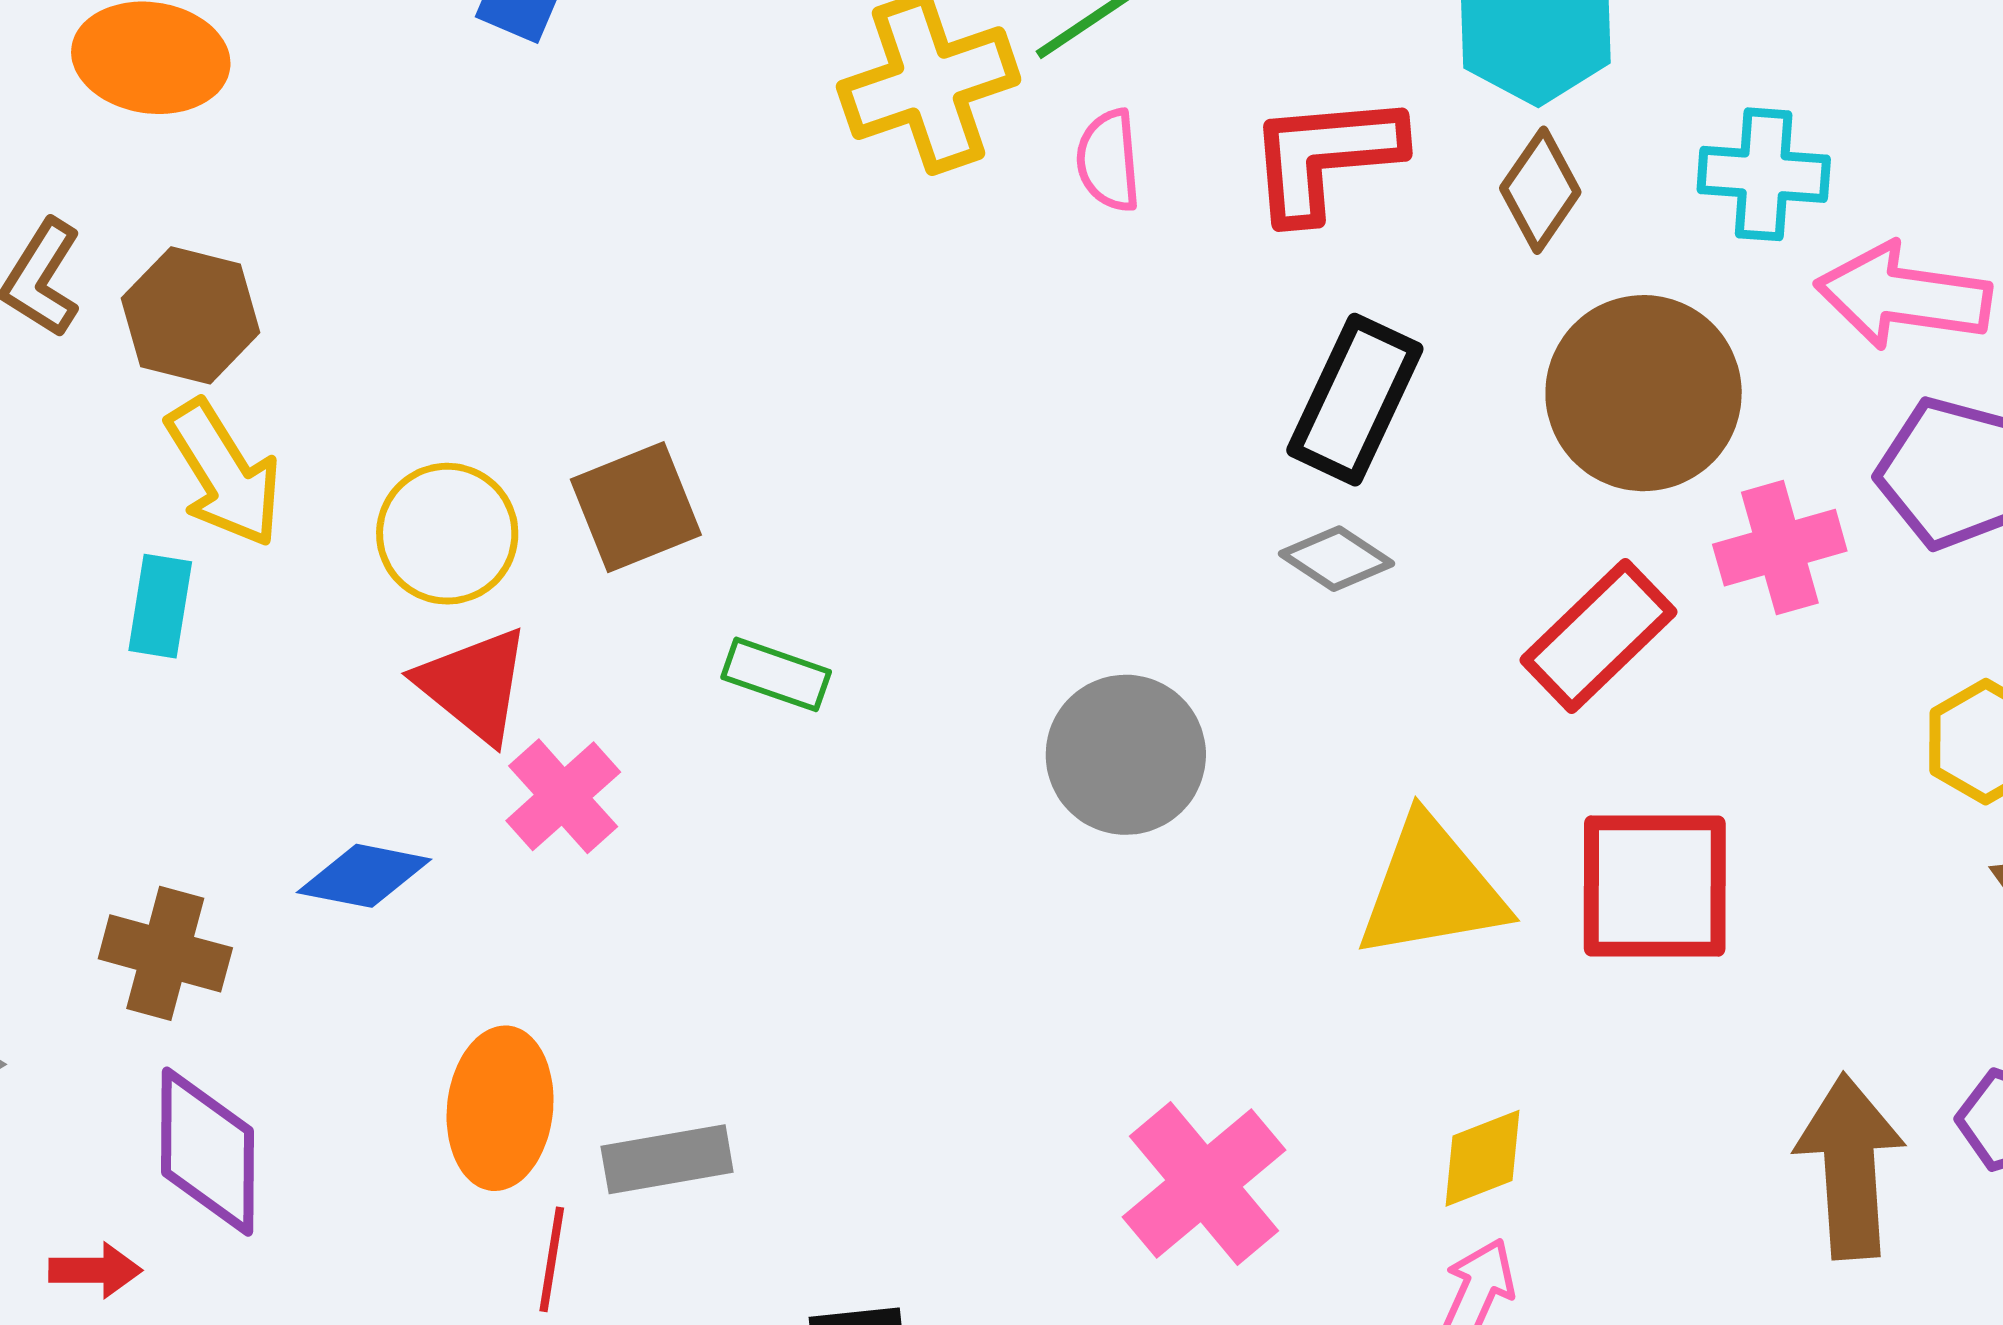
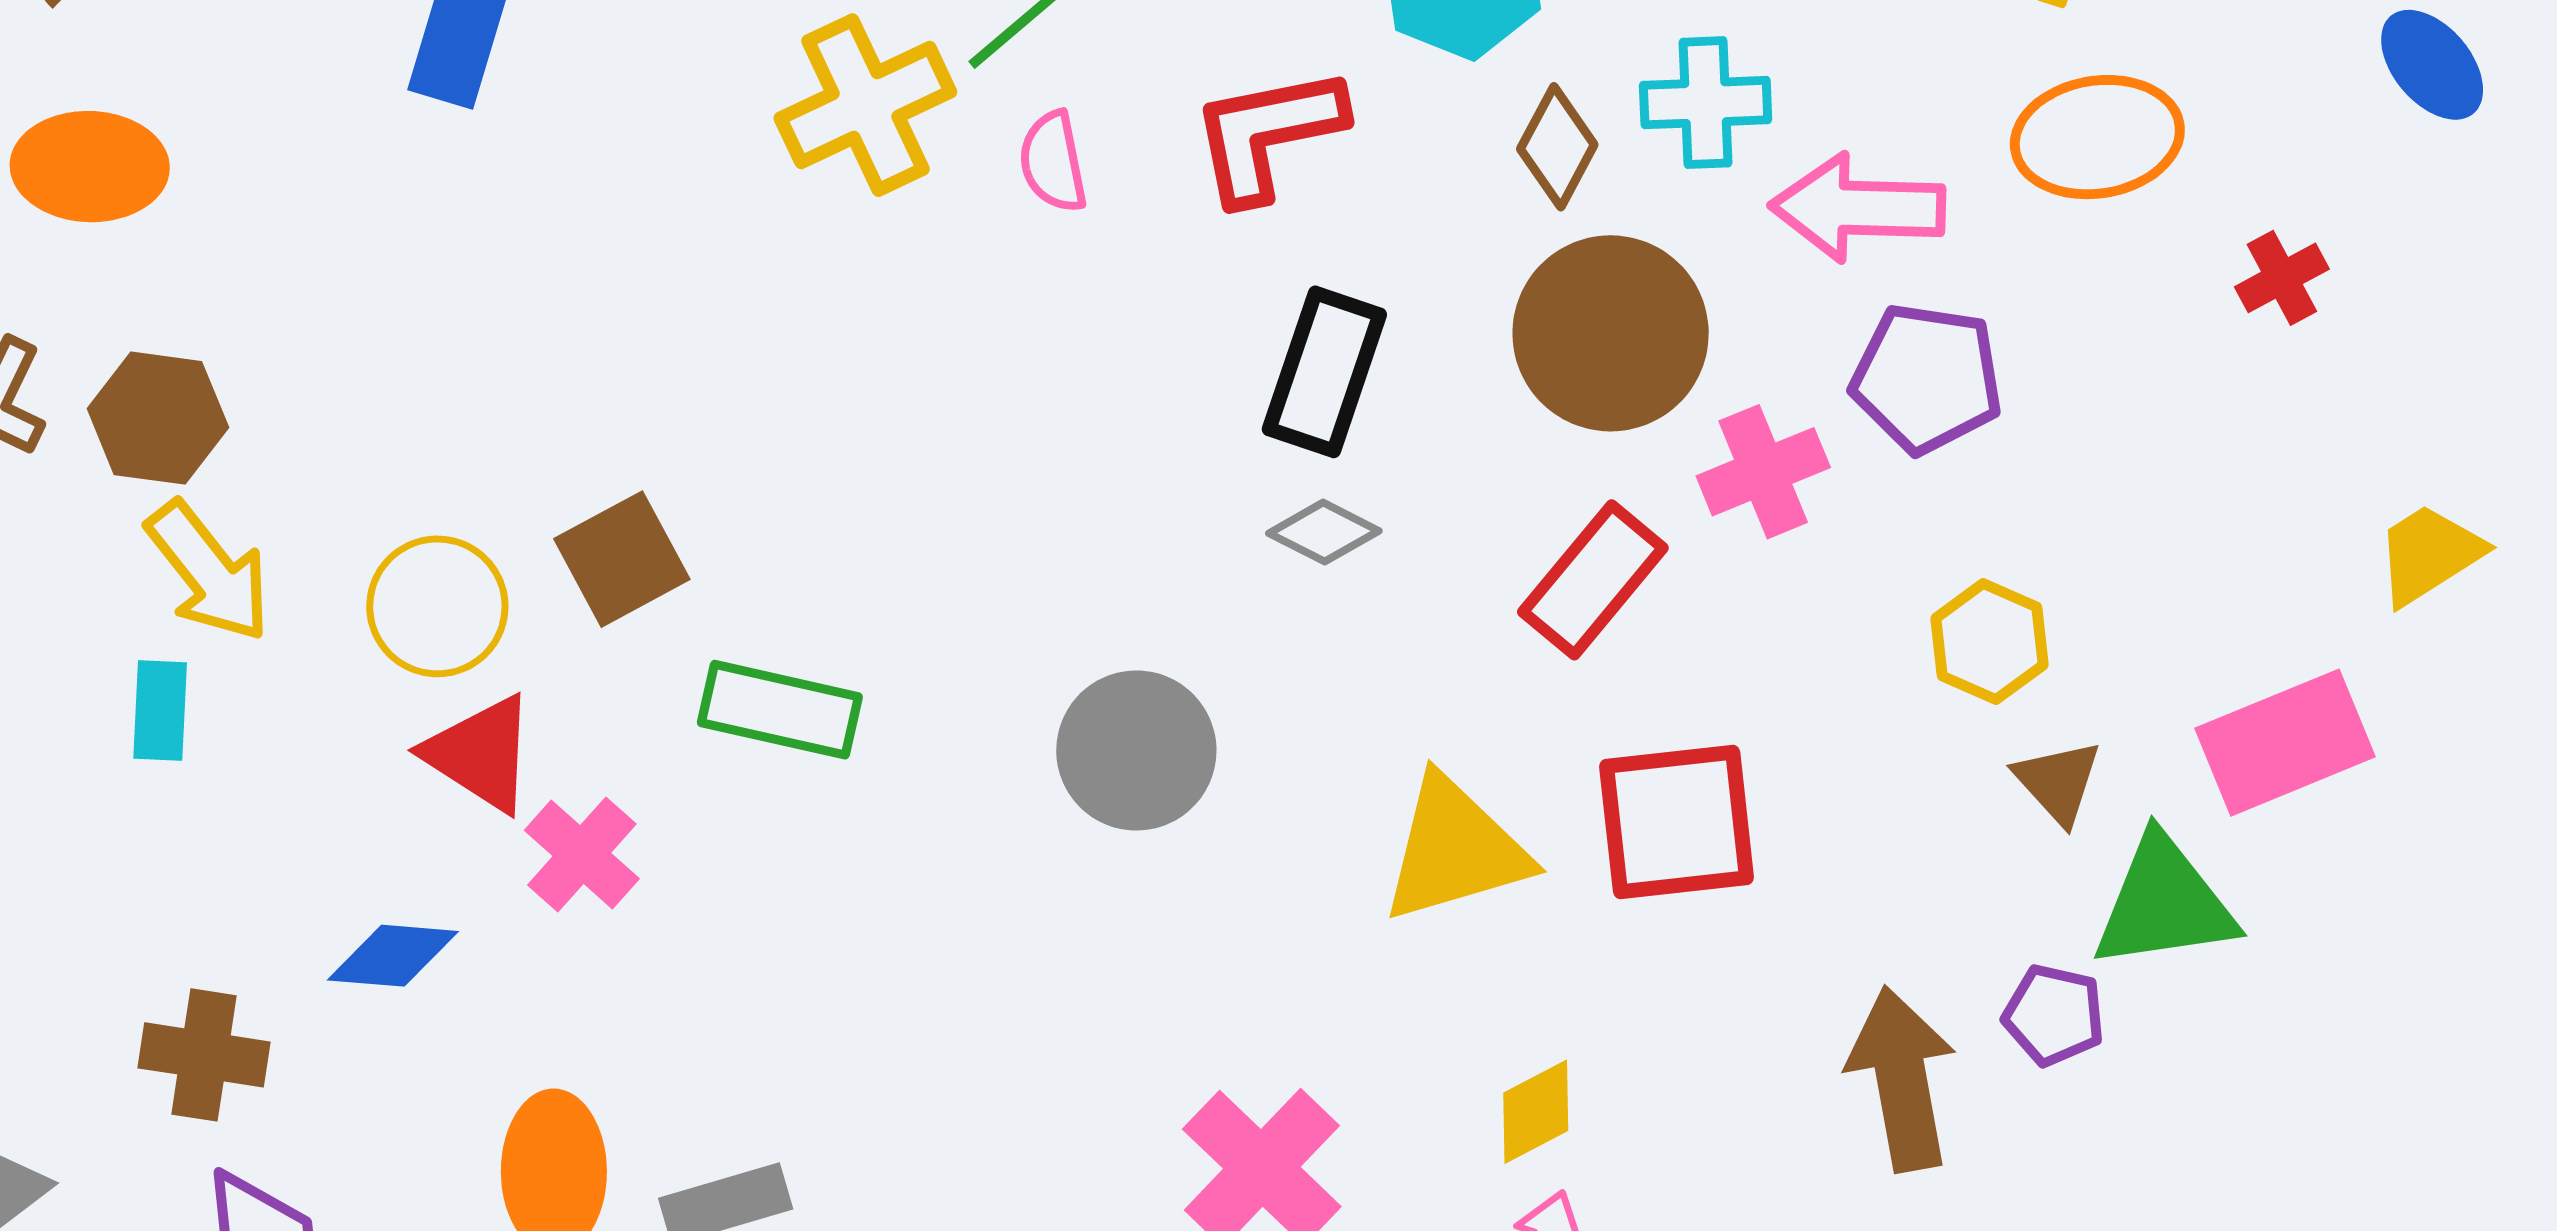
brown diamond: (1540, 190) -> (1557, 147), moved
green rectangle: (776, 674) -> (780, 710), size x1.5

